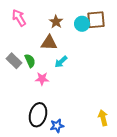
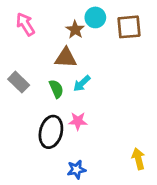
cyan circle: (82, 24) -> (95, 17), moved
green semicircle: (30, 61) -> (56, 89), moved
pink star: (42, 79) -> (78, 121), moved
black ellipse: (38, 115) -> (51, 132), moved

